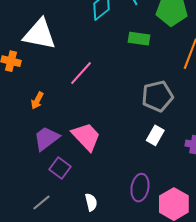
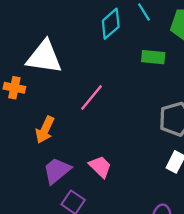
orange arrow: (37, 101) -> (45, 130), size x1.4
pink trapezoid: (86, 137) -> (100, 167), size x0.7

